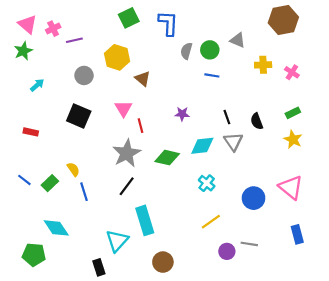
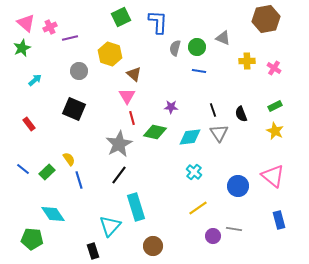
pink triangle: (123, 109) -> (127, 96), moved
red rectangle: (31, 132) -> (29, 124), turned 40
green diamond: (167, 158) -> (155, 132), moved

